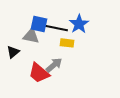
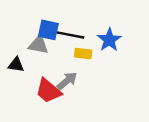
blue star: (79, 24) -> (109, 40), moved
black triangle: (13, 52) -> (16, 65), turned 48

